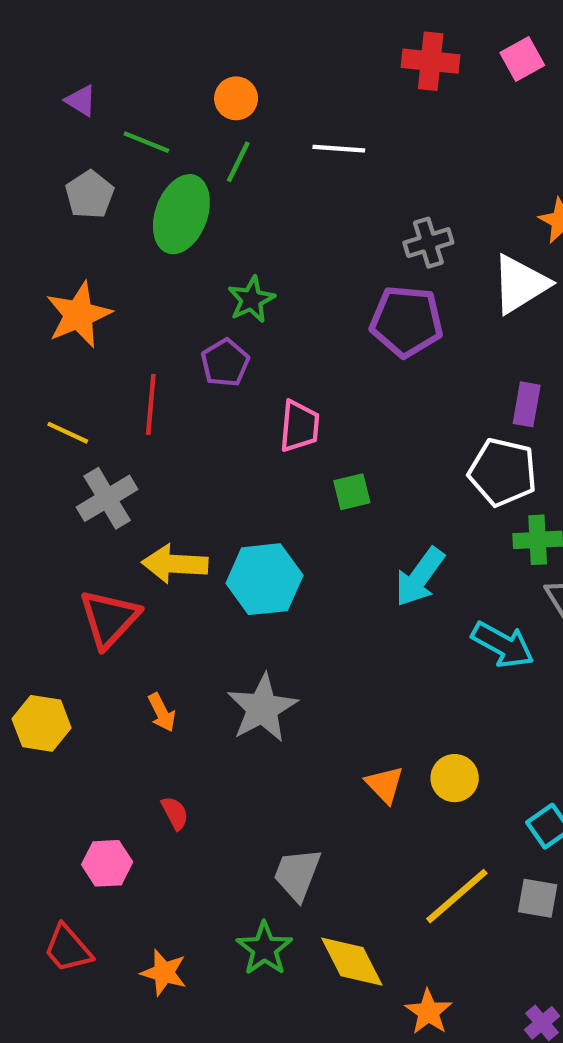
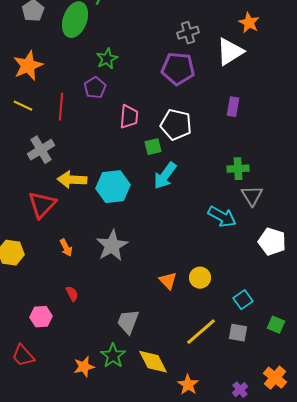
yellow line: (68, 433) -> (23, 106), moved
white pentagon: (503, 472) -> (176, 125), moved
cyan arrow: (420, 577) -> (165, 176), moved
orange star: (164, 973) -> (84, 367), moved, turned -30

